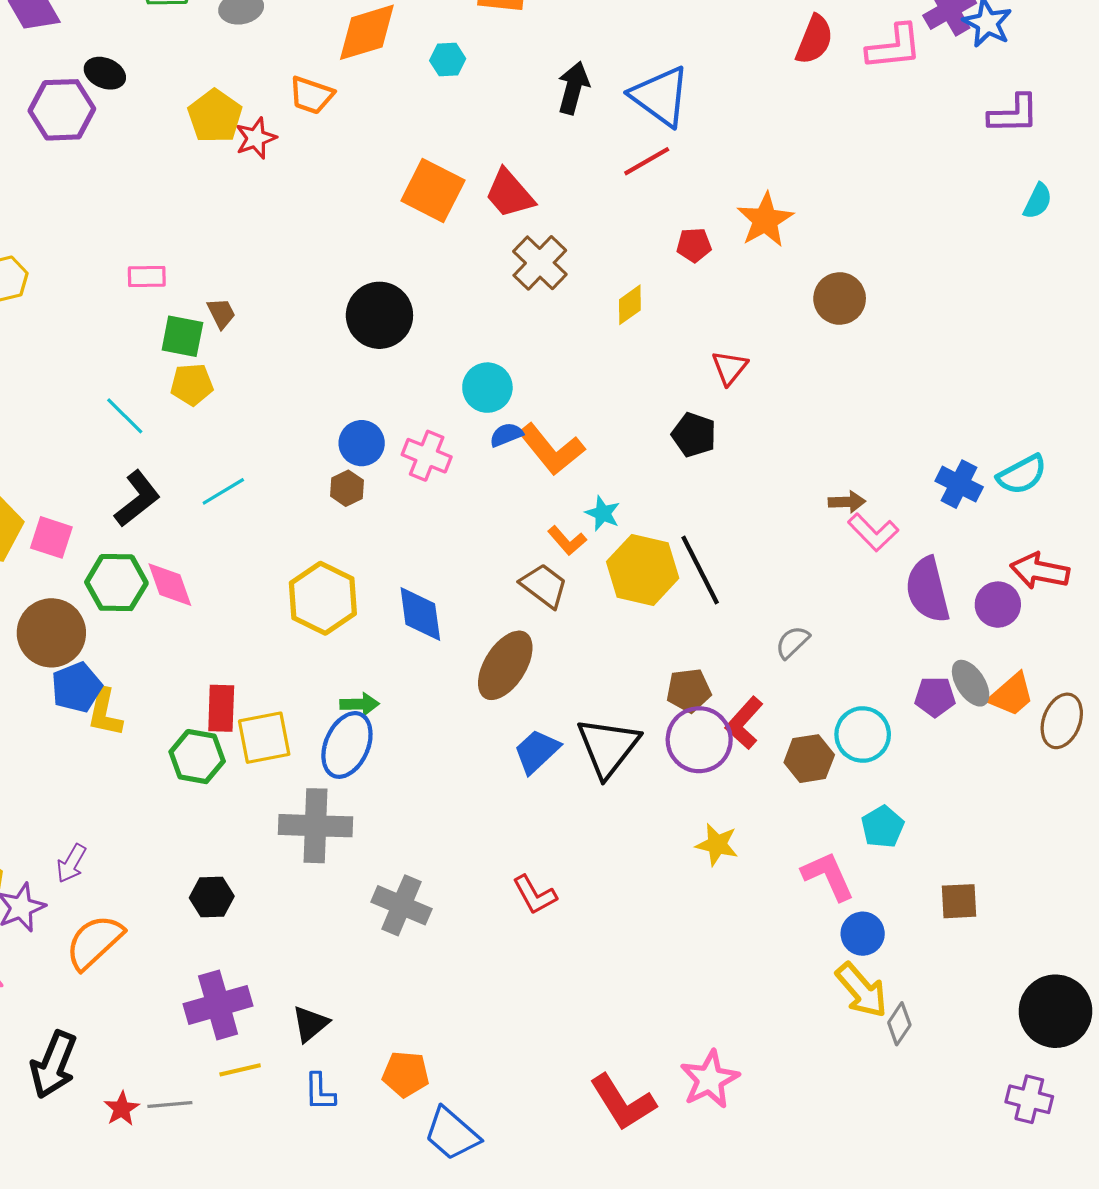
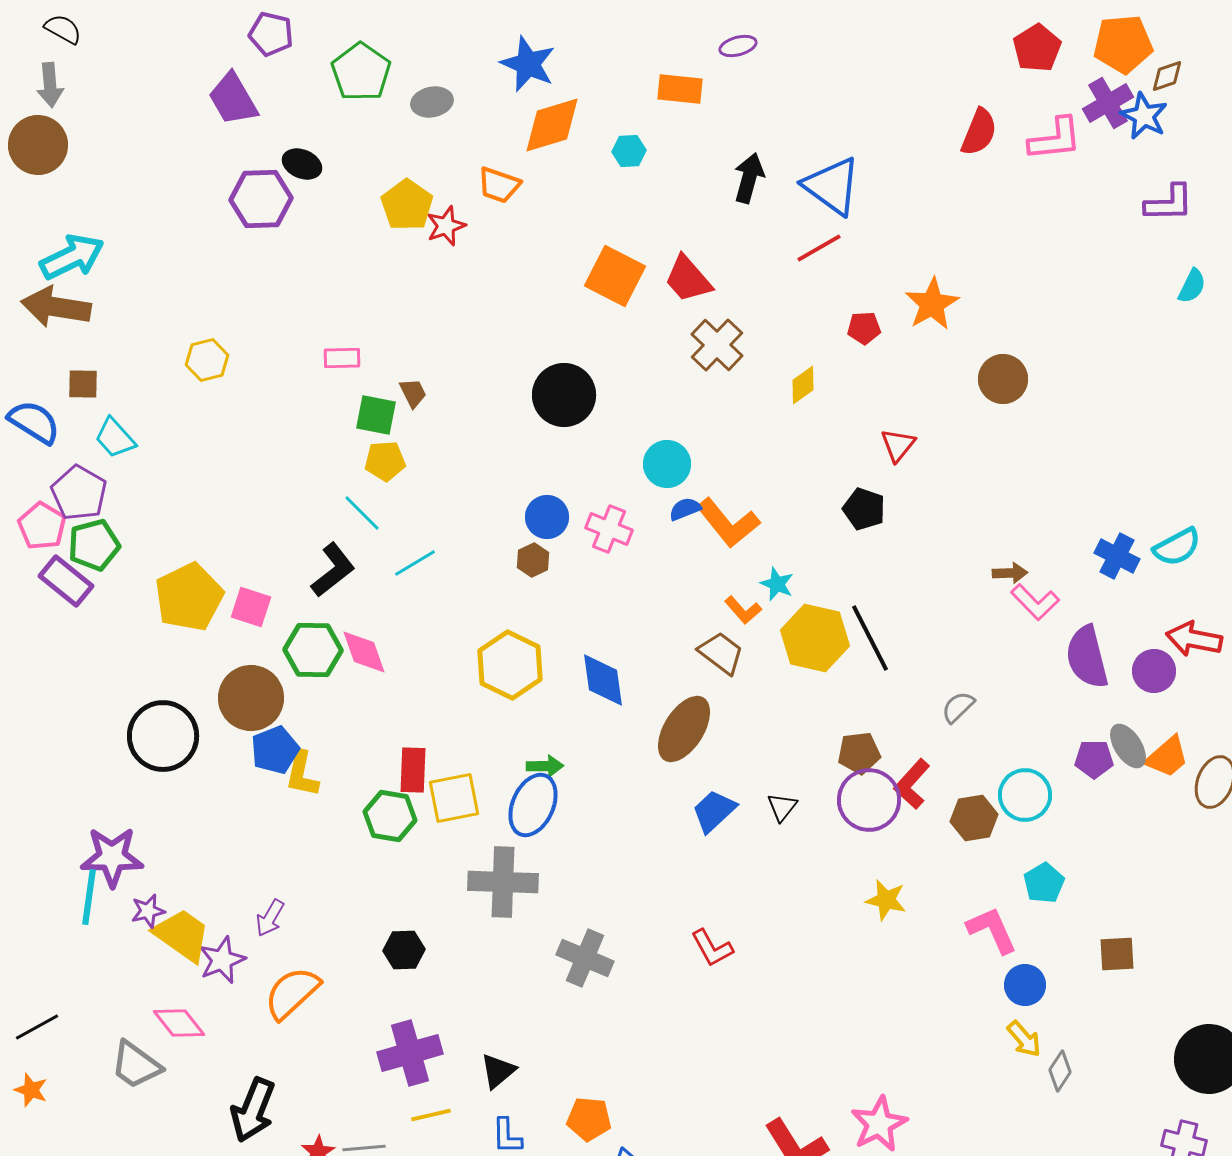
cyan line: (125, 416) -> (362, 513), moved
black triangle: (608, 747) -> (782, 807), size x0.5
yellow arrow: (862, 990) -> (1024, 1039), size x0.7

